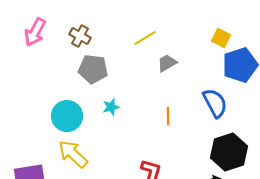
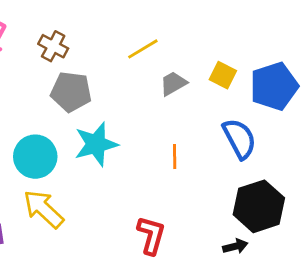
yellow square: (221, 38) -> (223, 75), moved
cyan star: (111, 107) -> (96, 144), size x1.8

